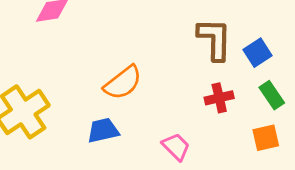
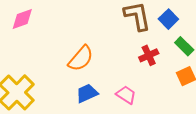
blue trapezoid: (103, 131) -> (87, 93), moved

